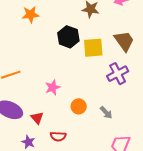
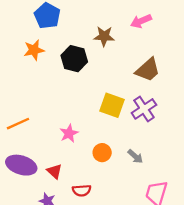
black hexagon: (68, 37) -> (74, 59), moved
brown trapezoid: (124, 41) -> (148, 70), turned 90
yellow square: (93, 48) -> (112, 105), moved, turned 30

